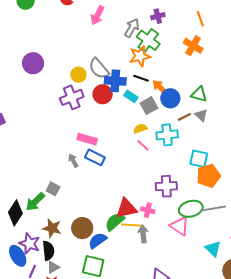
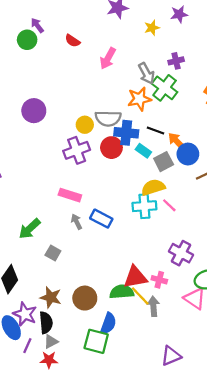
gray arrow: (132, 28) -> (146, 73), turned 120
orange star: (140, 56) -> (139, 99), moved
gray semicircle: (99, 68) -> (108, 118), turned -50
yellow semicircle: (140, 129) -> (153, 187), size x1.5
cyan cross: (167, 135) -> (144, 206), moved
pink rectangle: (87, 139) -> (70, 195), moved
pink line: (143, 145) -> (169, 205), moved
purple cross: (166, 186) -> (181, 253), turned 30
green arrow: (35, 202) -> (30, 229), moved
green semicircle: (115, 222) -> (122, 292), turned 35
yellow line: (131, 225) -> (140, 296), turned 42
blue semicircle: (98, 241) -> (108, 323), moved, turned 144

